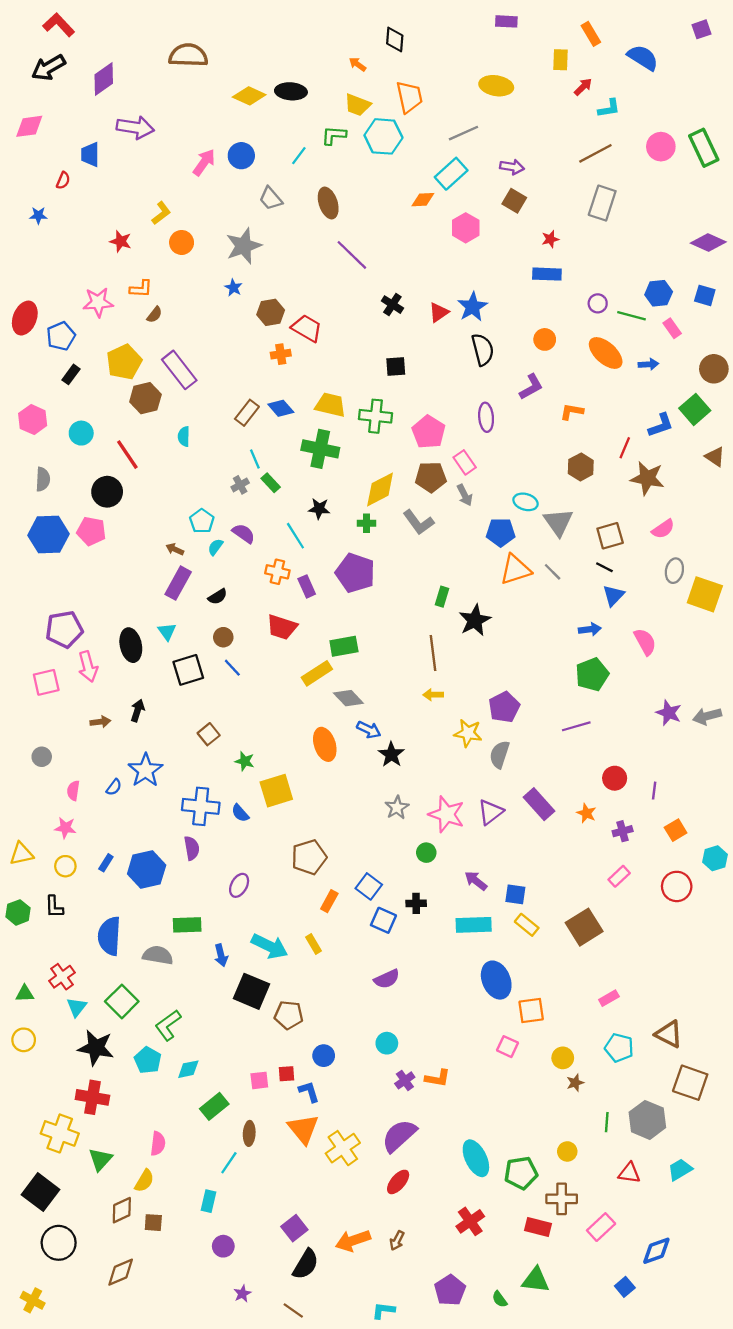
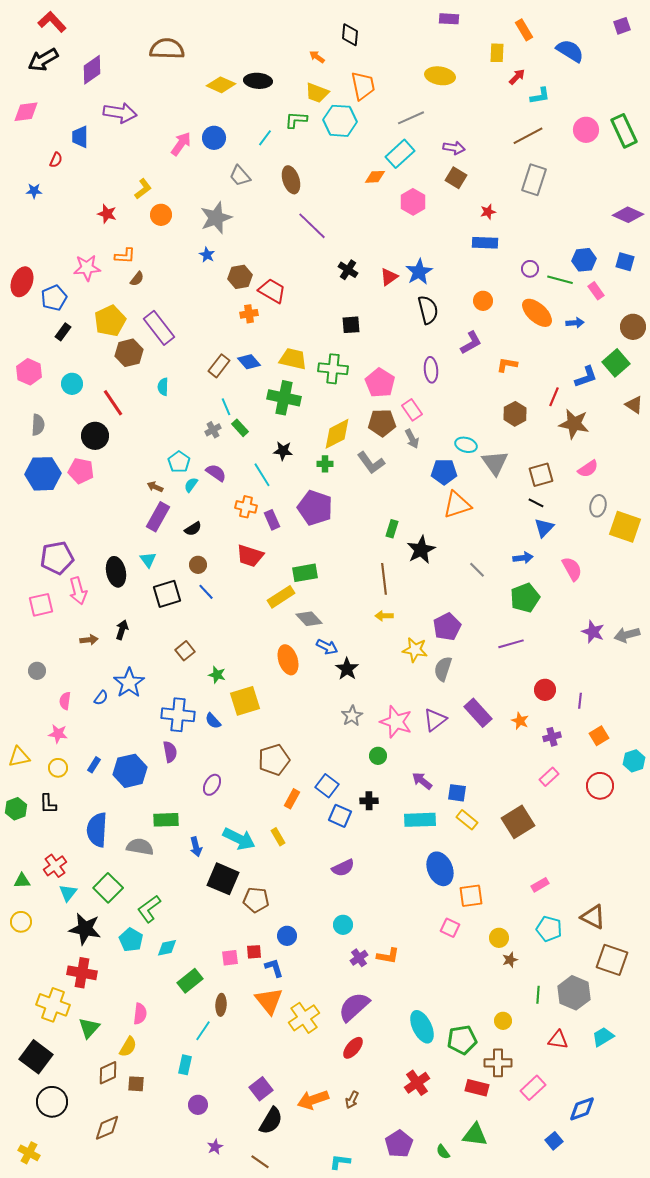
gray line: (553, 572) -> (477, 570), moved

